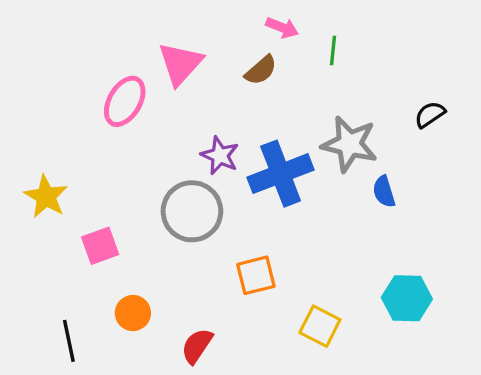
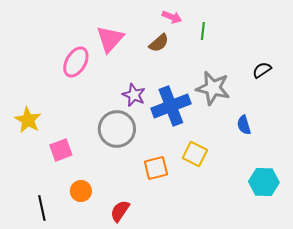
blue semicircle: (384, 192) -> (244, 125), moved
cyan hexagon: (407, 298) -> (264, 182), moved
yellow square: (320, 326) -> (195, 154), moved

